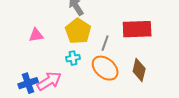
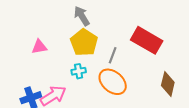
red rectangle: (137, 29) -> (147, 40), turned 32
brown diamond: (139, 70) -> (168, 84), moved

